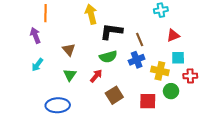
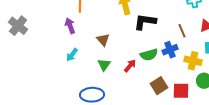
brown line: (140, 39) -> (182, 31), moved
green semicircle: (108, 57) -> (149, 55), moved
brown square: (114, 95) -> (159, 86), moved

